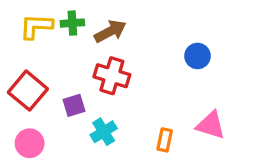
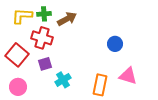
blue circle: (198, 56) -> (115, 44), moved
red cross: (112, 76) -> (42, 38), moved
orange rectangle: (165, 140) -> (100, 85), size x1.5

